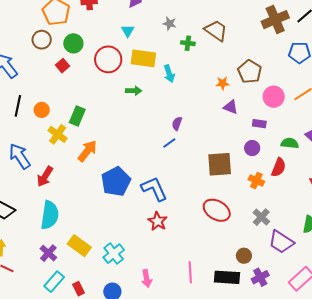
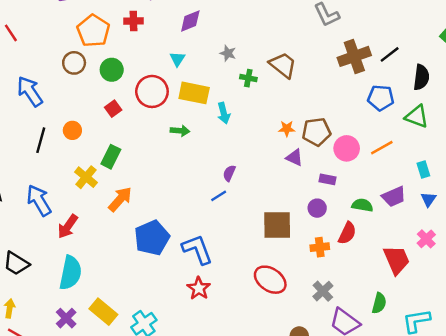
red square: (63, 66) -> (113, 109), moved
brown pentagon: (250, 72) -> (316, 132), moved, turned 30
orange circle: (42, 110) -> (72, 130), moved
orange cross: (256, 181) -> (320, 247), turned -35

